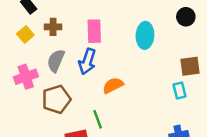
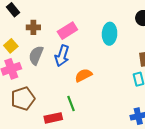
pink rectangle: (94, 31) -> (67, 31), turned 60
yellow square: (25, 34) -> (11, 46), moved
brown pentagon: (56, 99) -> (23, 99), moved

